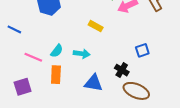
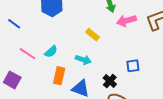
cyan arrow: (82, 54) -> (83, 60), moved
orange rectangle: (56, 75) -> (59, 76), moved
purple square: (23, 87) -> (12, 80), turned 36

